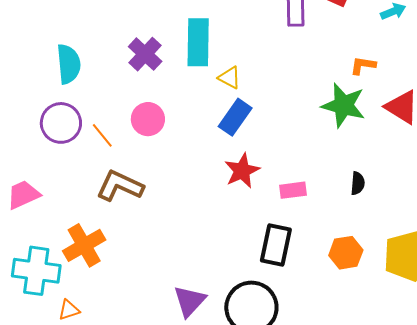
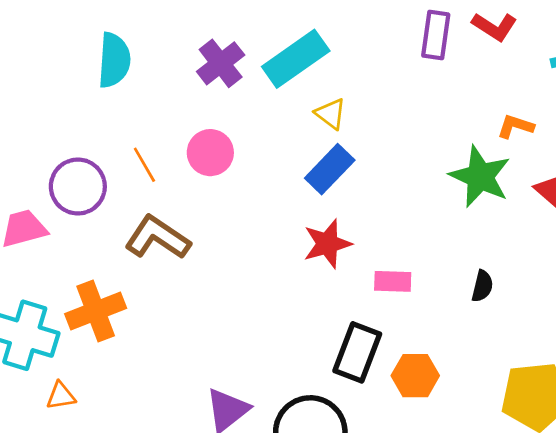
cyan rectangle: (198, 42) -> (296, 59), turned 45
purple circle: (61, 123) -> (78, 187), moved
orange hexagon: (346, 253) -> (415, 376), moved

